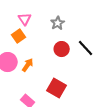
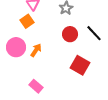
red square: (57, 88) -> (80, 65), moved

